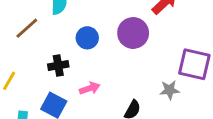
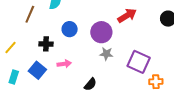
brown line: (27, 28) -> (30, 14), turned -36
gray star: (170, 90) -> (106, 54), moved

